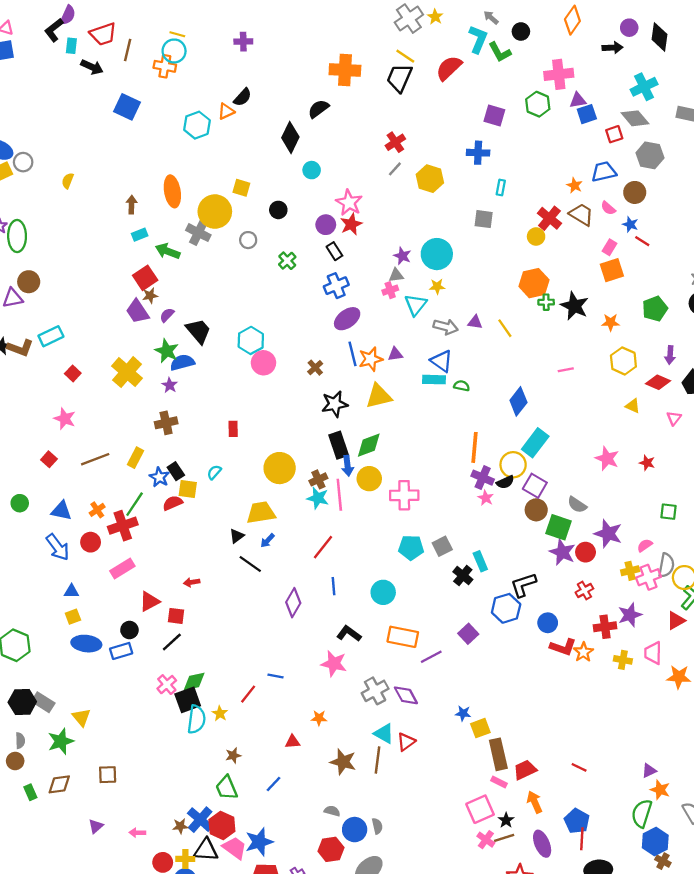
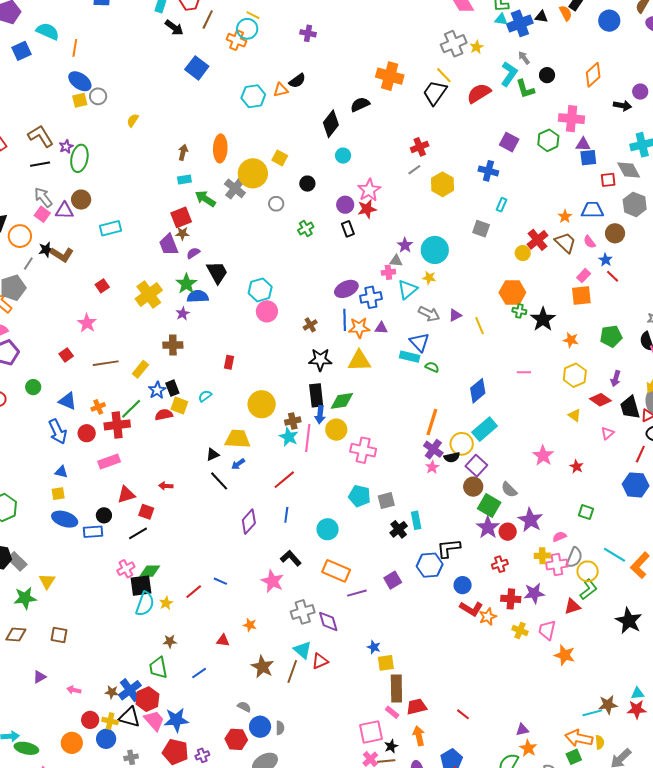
blue cross: (336, 286) -> (371, 297), moved
purple triangle: (475, 322) -> (455, 315), turned -48
cyan rectangle: (51, 336) -> (110, 228), moved

